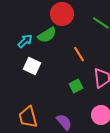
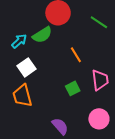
white square: (32, 66) -> (27, 67), turned 30
orange trapezoid: (28, 117) -> (22, 96), moved

